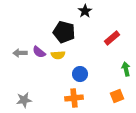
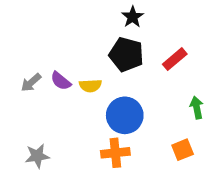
black pentagon: (64, 32) -> (126, 54), moved
gray arrow: (20, 53) -> (31, 83), turned -40
blue circle: (80, 74) -> (125, 115), size x1.5

